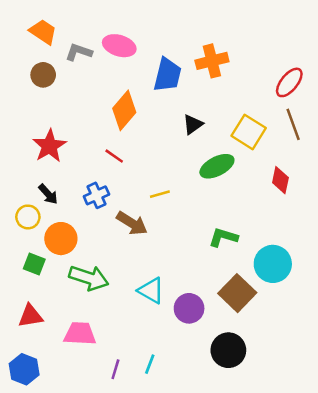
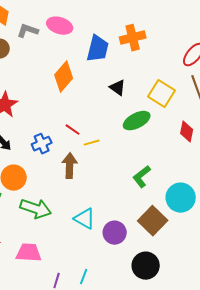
black triangle: (193, 124) -> (118, 88), turned -48
red line: (114, 156) -> (73, 130), moved
brown arrow: (132, 223) -> (70, 166), turned -120
green L-shape: (223, 237) -> (142, 177), turned -55

